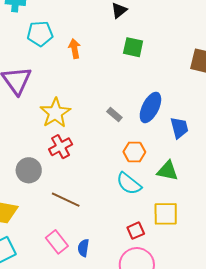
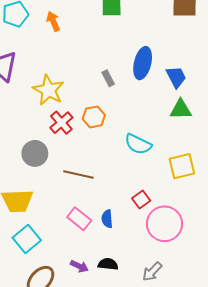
gray rectangle: (114, 115) -> (108, 78), turned 35
orange hexagon: (134, 152) -> (94, 117), moved
green triangle: (168, 171) -> (181, 109), moved
red square: (136, 231) -> (141, 200), moved

